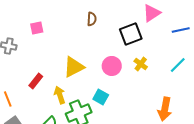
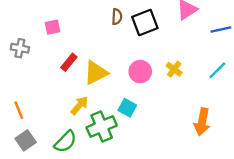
black square: (131, 34) -> (145, 22), moved
red rectangle: (36, 81) -> (69, 62), moved
yellow arrow: (60, 95) -> (79, 105), turned 60

